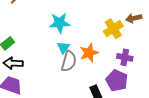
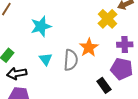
cyan star: (60, 23) -> (41, 26), moved
cyan triangle: (63, 48) -> (46, 59), moved

